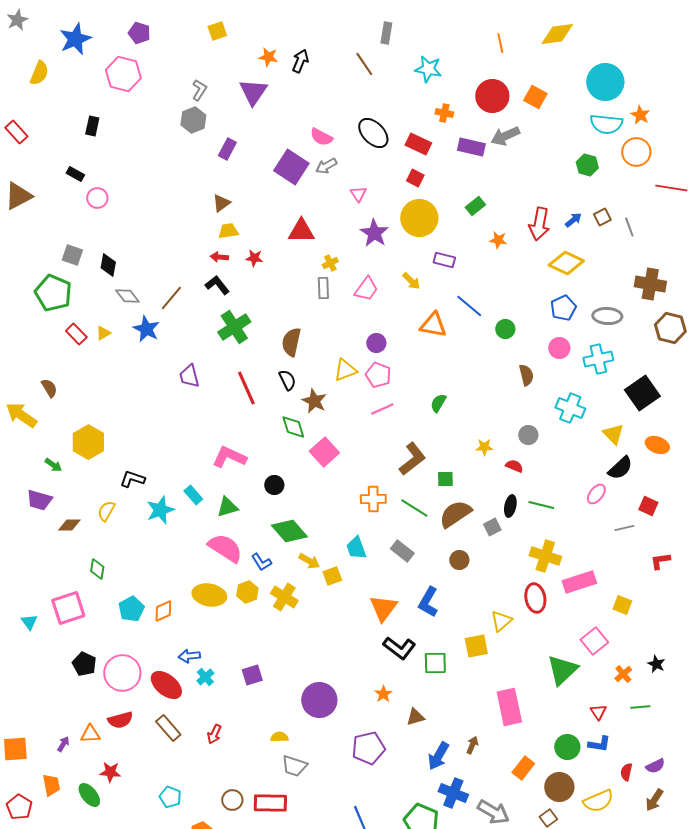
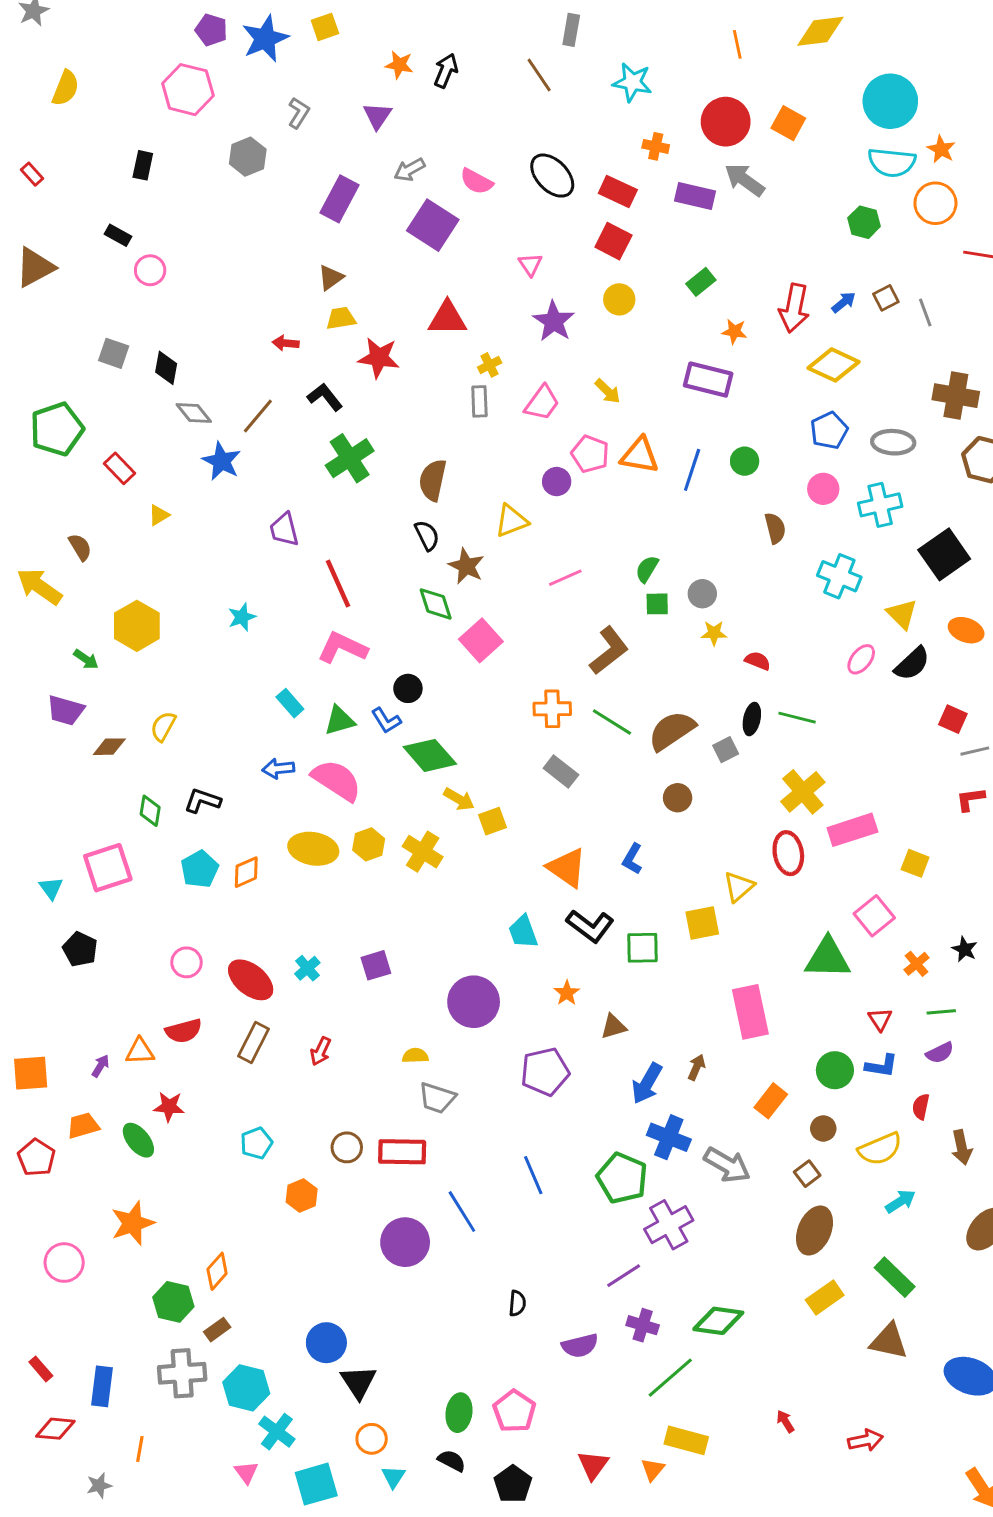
blue star: (75, 39) -> (265, 39), moved
purple triangle: (253, 92) -> (377, 116), size x0.7
gray hexagon: (193, 120) -> (248, 157), moved
red rectangle: (16, 132) -> (32, 174), size x0.7
gray arrow: (505, 136) -> (745, 180), turned 60
purple rectangle: (227, 149) -> (339, 199), size x1.4
gray arrow: (326, 166) -> (409, 170), moved
red square: (415, 178) -> (613, 241), size x1.4
yellow circle: (419, 218) -> (619, 299), size x0.6
red arrow: (219, 257) -> (286, 343), moved
red star: (254, 258) -> (379, 358), size x1.6
purple rectangle: (444, 260) -> (708, 380), moved, size x1.5
green pentagon: (53, 293) -> (57, 429), moved, turned 30
blue line: (469, 306) -> (692, 470), moved, turned 68
yellow triangle: (103, 333) -> (159, 515), moved
pink pentagon: (378, 375) -> (590, 454), moved
red line: (246, 388) -> (338, 584), moved
gray circle: (528, 435) -> (702, 594), moved
black L-shape: (132, 479) -> (203, 801), moved
green square: (445, 479) -> (657, 604), moved
pink ellipse: (596, 494) -> (861, 659), moved
cyan star: (160, 510) -> (242, 617), moved, size x0.7
gray line: (624, 528) -> (975, 751), moved
cyan trapezoid: (356, 548) -> (523, 932), moved
gray rectangle: (402, 551) -> (561, 771), moved
yellow cross: (545, 556) -> (803, 792), turned 32
blue L-shape: (261, 562) -> (386, 720), moved
blue L-shape: (428, 602) -> (632, 859), size x0.7
orange triangle: (383, 608) -> (567, 868), turned -32
blue arrow: (189, 656) -> (278, 769), moved
black pentagon: (84, 664) -> (80, 949), moved
green triangle: (562, 670) -> (828, 958), turned 44
pink circle: (122, 673) -> (187, 962), size x0.6
brown rectangle: (168, 728) -> (254, 1043), turned 68
purple semicircle: (655, 766) -> (940, 1053), moved
orange trapezoid: (51, 785) -> (83, 1126), turned -95
brown circle: (559, 787) -> (823, 1128), size x0.6
cyan pentagon: (170, 797) -> (256, 1143), turned 30
brown arrow: (654, 800) -> (962, 1147), turned -45

